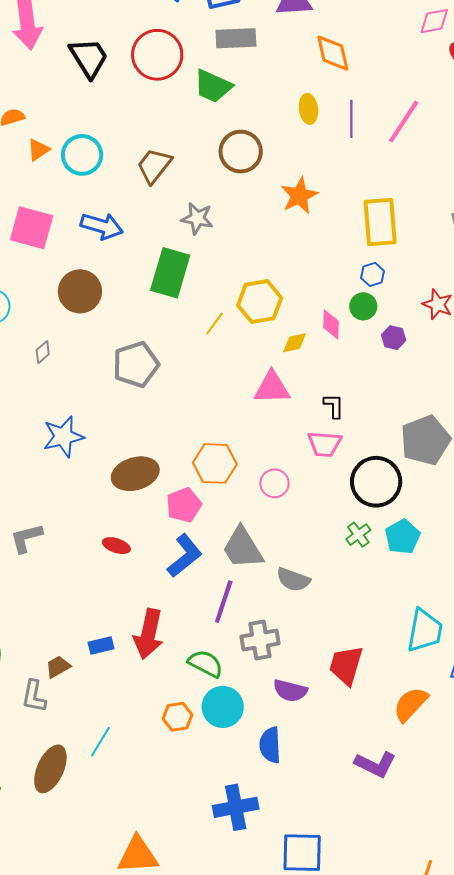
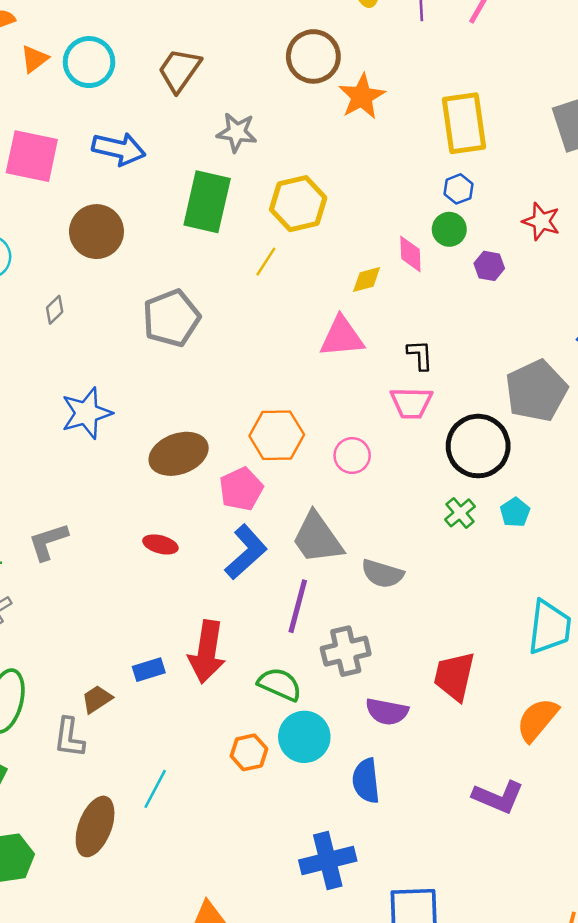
brown circle: (241, 152) -> (313, 56), moved
yellow hexagon: (260, 302) -> (298, 204), moved
cyan pentagon: (403, 537) -> (515, 512), size x0.7

